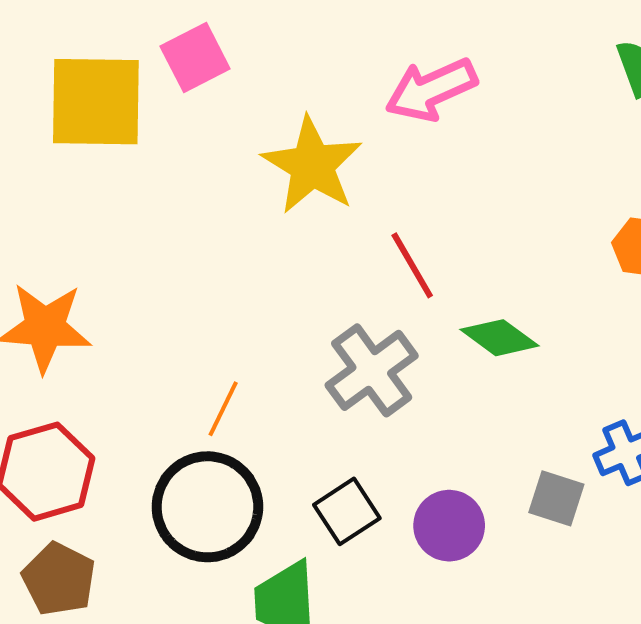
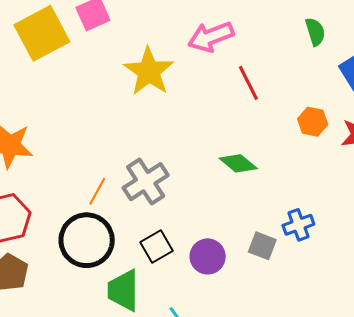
yellow square: (96, 102) -> (42, 33), turned -32
red line: (412, 265) -> (248, 83), moved
gray cross: (372, 370) -> (146, 182), moved

